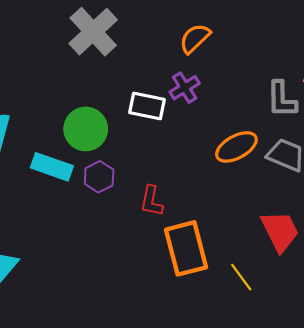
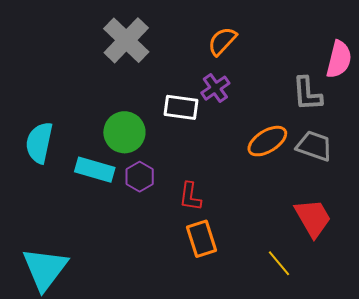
orange rectangle: (186, 248) -> (201, 239), moved, size x0.7

